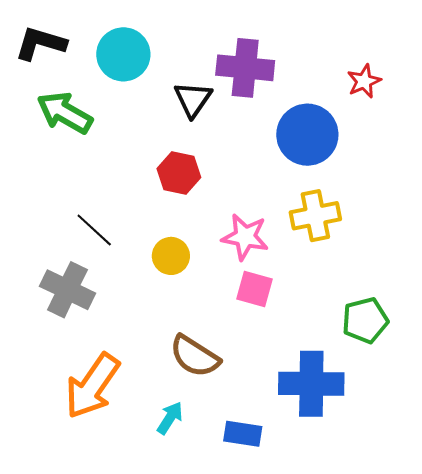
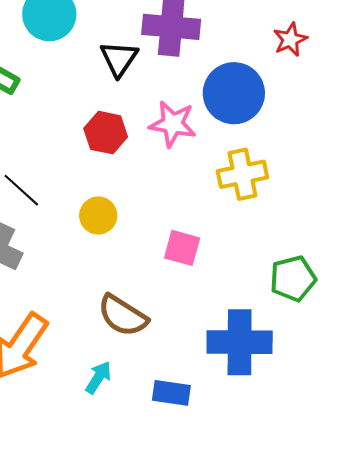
pink star: (245, 237) -> (173, 124), moved

